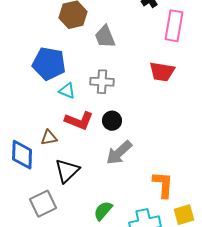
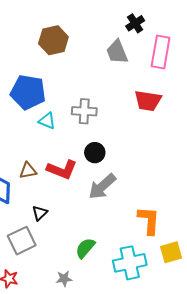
gray trapezoid: (105, 37) -> (117, 52), moved
red L-shape: (79, 121) -> (62, 170), moved
black triangle: (67, 171) -> (40, 213), moved, size x0.6

